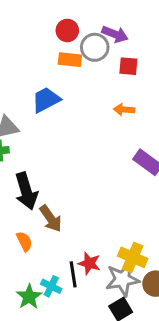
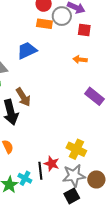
brown arrow: (51, 219) -> (23, 97), moved
yellow cross: (133, 257) -> (76, 149), moved

